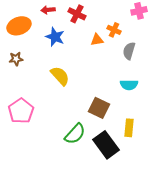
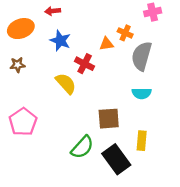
red cross: (77, 14) -> (85, 64), moved
gray semicircle: (129, 51) -> (142, 56), size x1.5
brown square: (99, 108) -> (109, 119), turned -30

